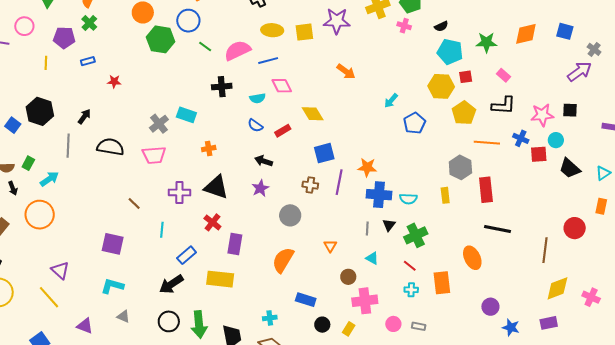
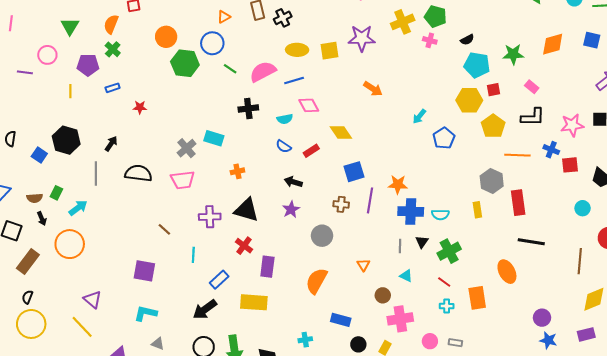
cyan circle: (556, 140) -> (583, 208), moved
purple circle: (490, 307) -> (542, 318), moved

